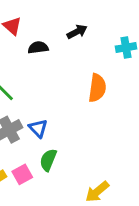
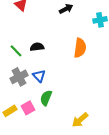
black semicircle: (38, 48) -> (37, 47), moved

